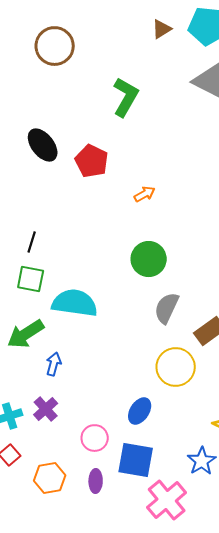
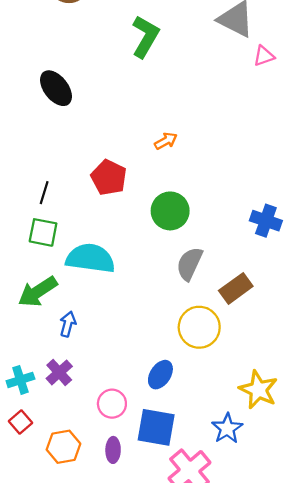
red pentagon: (92, 161) -> (109, 178), moved

